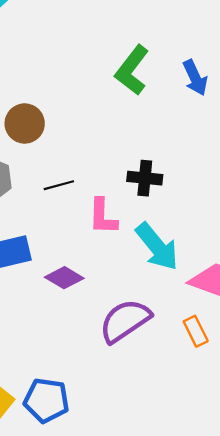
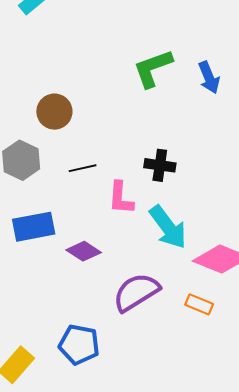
green L-shape: (132, 70) -> (153, 68), turned 30
orange rectangle: (196, 331) -> (199, 304), turned -44
blue pentagon: (46, 400) -> (79, 345), moved

